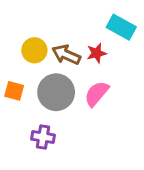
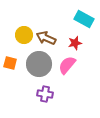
red star: (97, 53) -> (75, 43), moved
purple cross: (43, 137) -> (45, 94), moved

